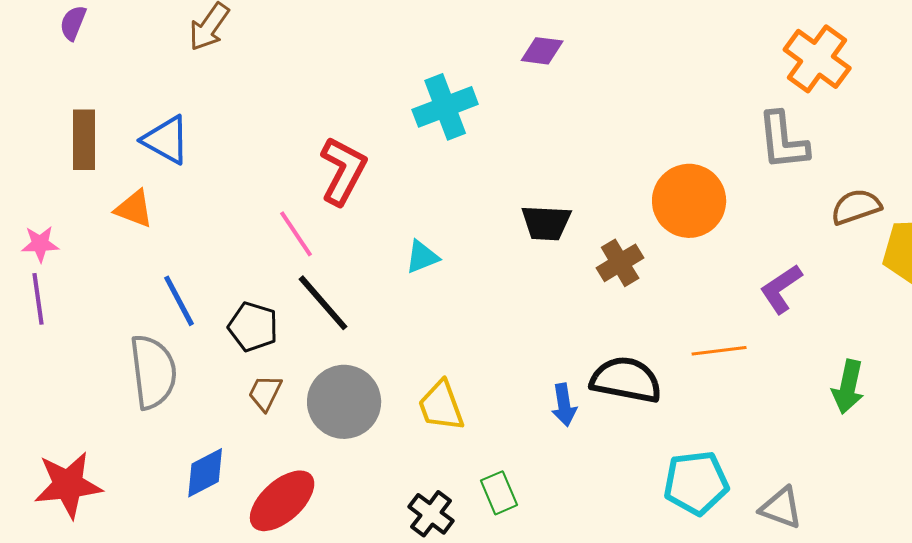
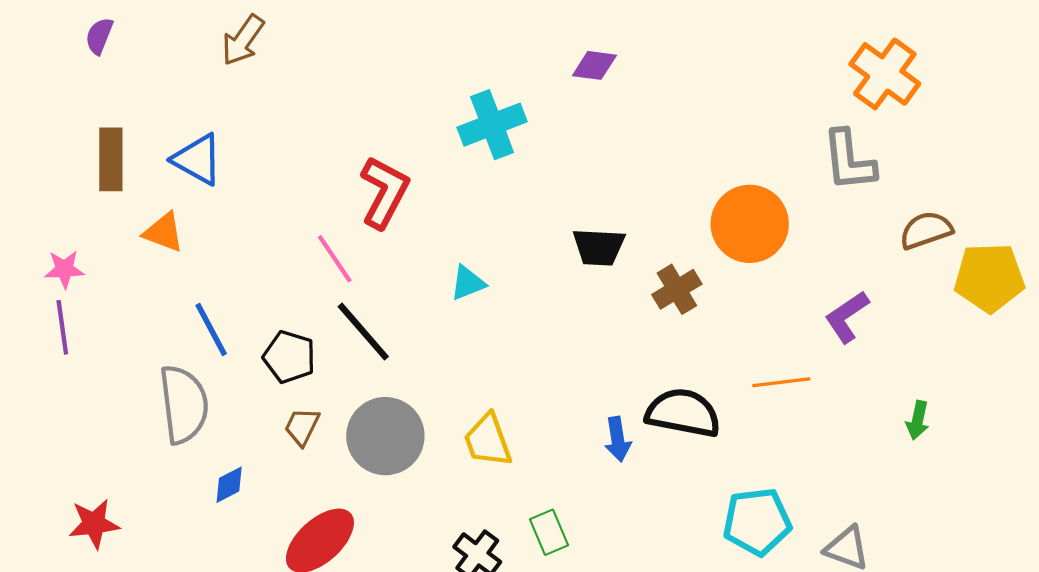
green arrow: (848, 387) -> (918, 420), size x0.7
blue diamond: (205, 473) -> (229, 485), moved, size x0.7
red star: (68, 485) -> (94, 524), size x0.7

